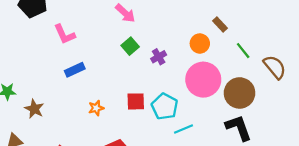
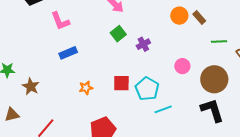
orange circle: (200, 43) -> (179, 16), moved
green line: (243, 51) -> (219, 42), turned -56
pink circle: (203, 80) -> (182, 66), size x0.5

